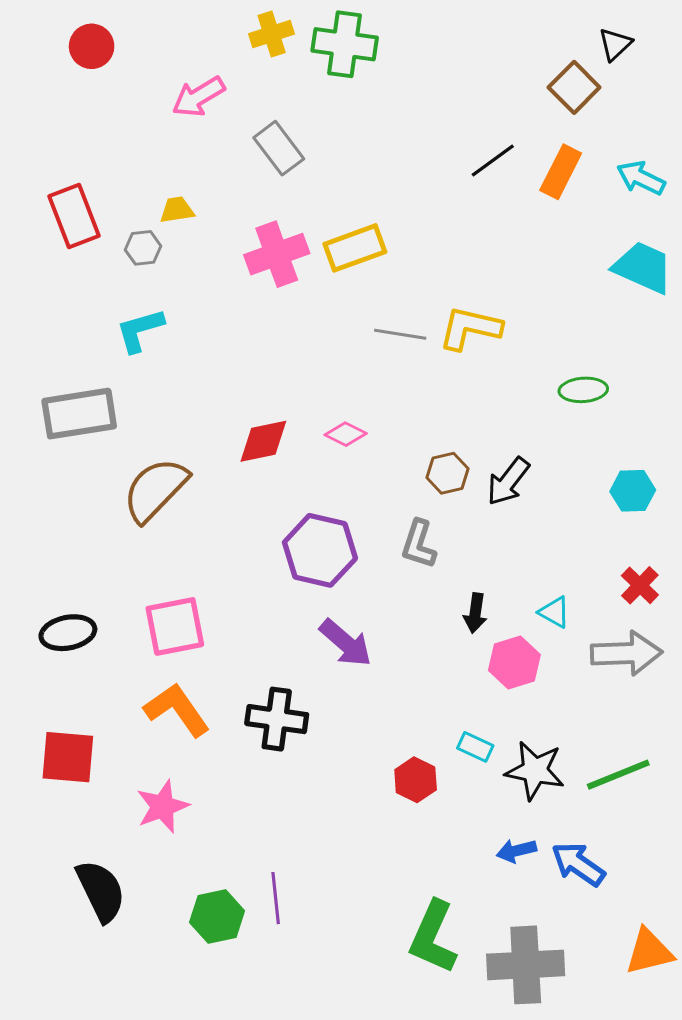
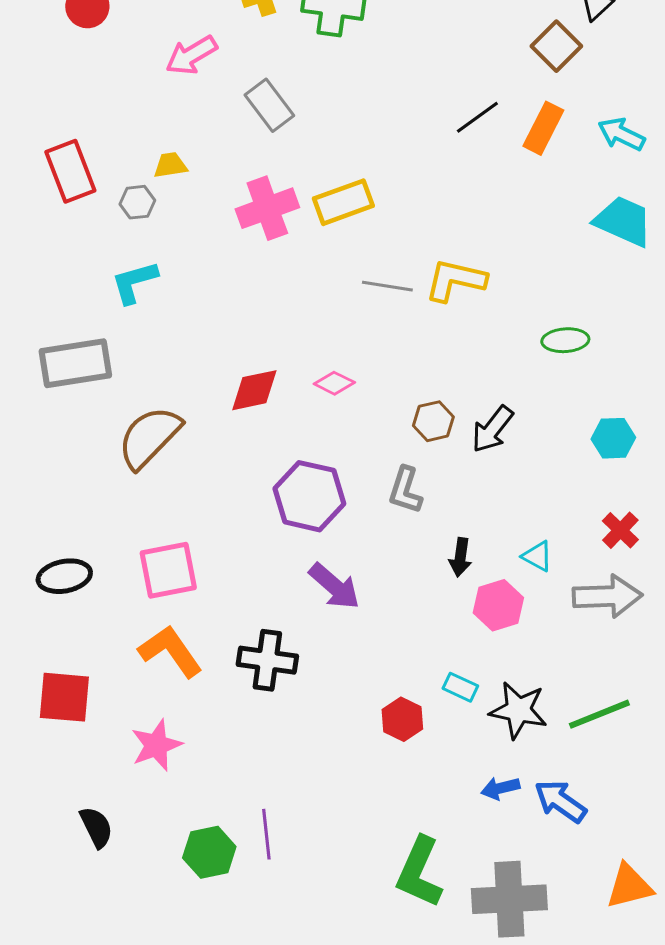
black semicircle: (101, 891) -> (96, 827), size x0.7

